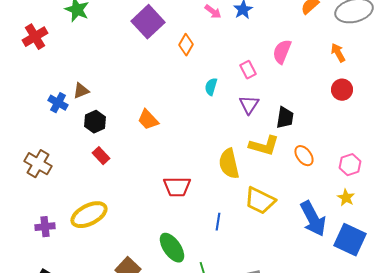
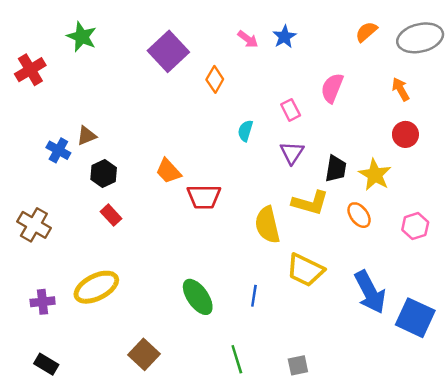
red trapezoid: (177, 187) -> (204, 197), moved
yellow star: (346, 198) -> (375, 175), moved, size x1.5
green ellipse: (172, 248) -> (198, 297), moved

